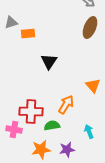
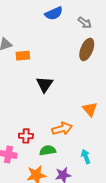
orange arrow: (66, 104) -> (62, 129), turned 42
red cross: (31, 112) -> (26, 136), size x0.6

